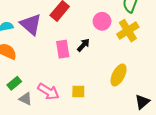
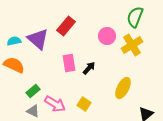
black arrow: (83, 45) -> (89, 68), moved
green rectangle: (14, 83) -> (33, 91), moved
yellow square: (78, 91) -> (84, 104), turned 32

